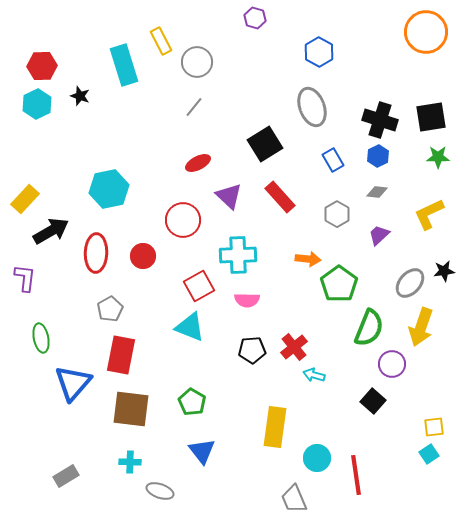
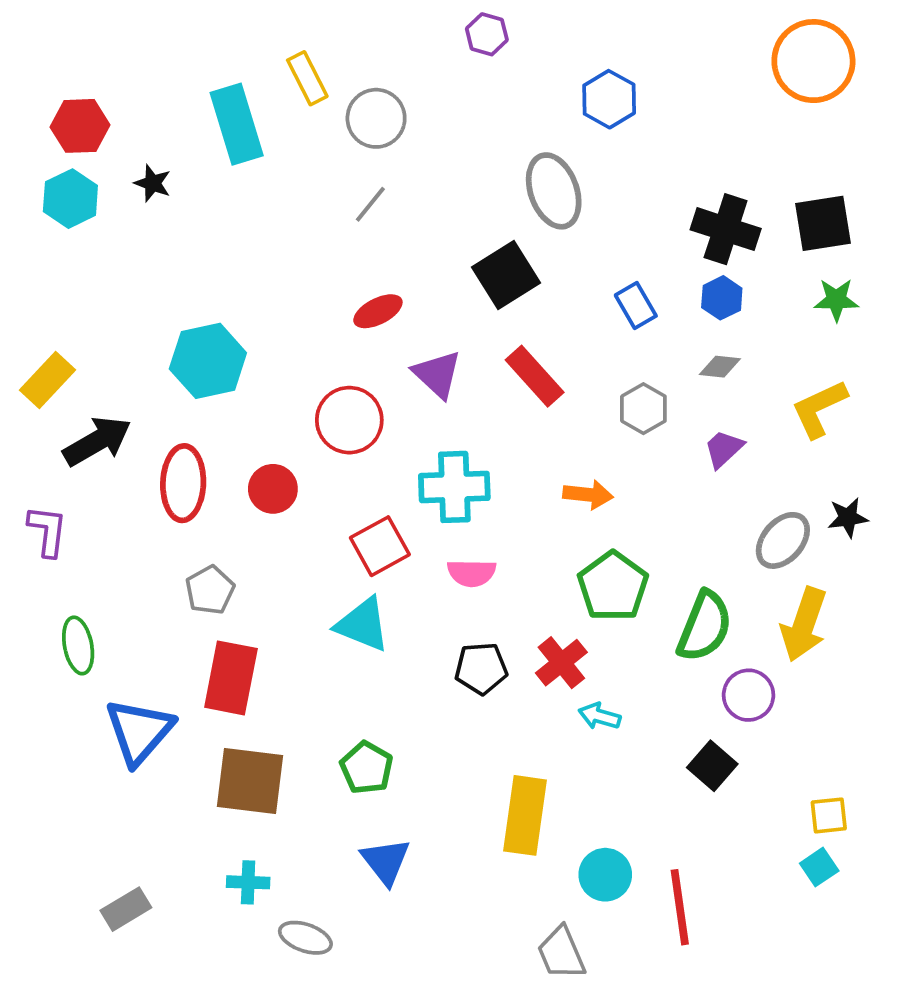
gray ellipse: (312, 107) -> (554, 191), moved
green pentagon: (339, 284) -> (613, 586), moved

